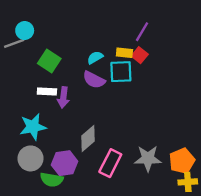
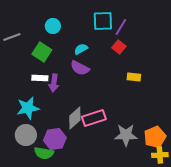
cyan circle: (25, 31) -> (53, 26), moved
yellow rectangle: (124, 53) -> (134, 77), moved
cyan square: (121, 72) -> (103, 21), moved
pink rectangle: (110, 163) -> (94, 118), moved, turned 45

